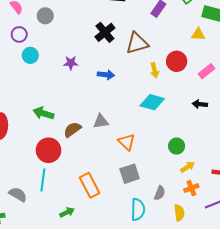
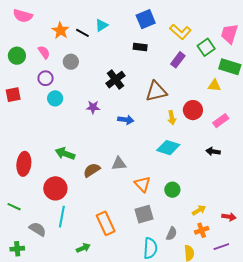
black cross: (105, 32) -> (115, 80), moved
green circle: (177, 146) -> (172, 190), moved
red circle: (49, 150) -> (55, 188), moved

